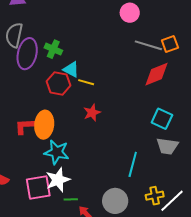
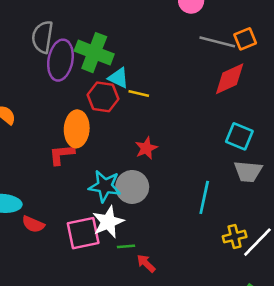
green cross: (53, 49) -> (94, 53), size x1.6
red star: (92, 113) -> (146, 148), moved
orange ellipse: (44, 125) -> (77, 129), moved
gray circle: (115, 201) -> (132, 187), moved

